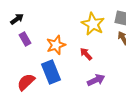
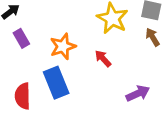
purple arrow: (96, 80) -> (138, 93), moved
red semicircle: (26, 82) -> (23, 96), turned -48

